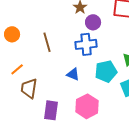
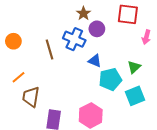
blue cross: (86, 44) -> (74, 39), moved, turned 30
blue triangle: (73, 74) -> (95, 61), moved

